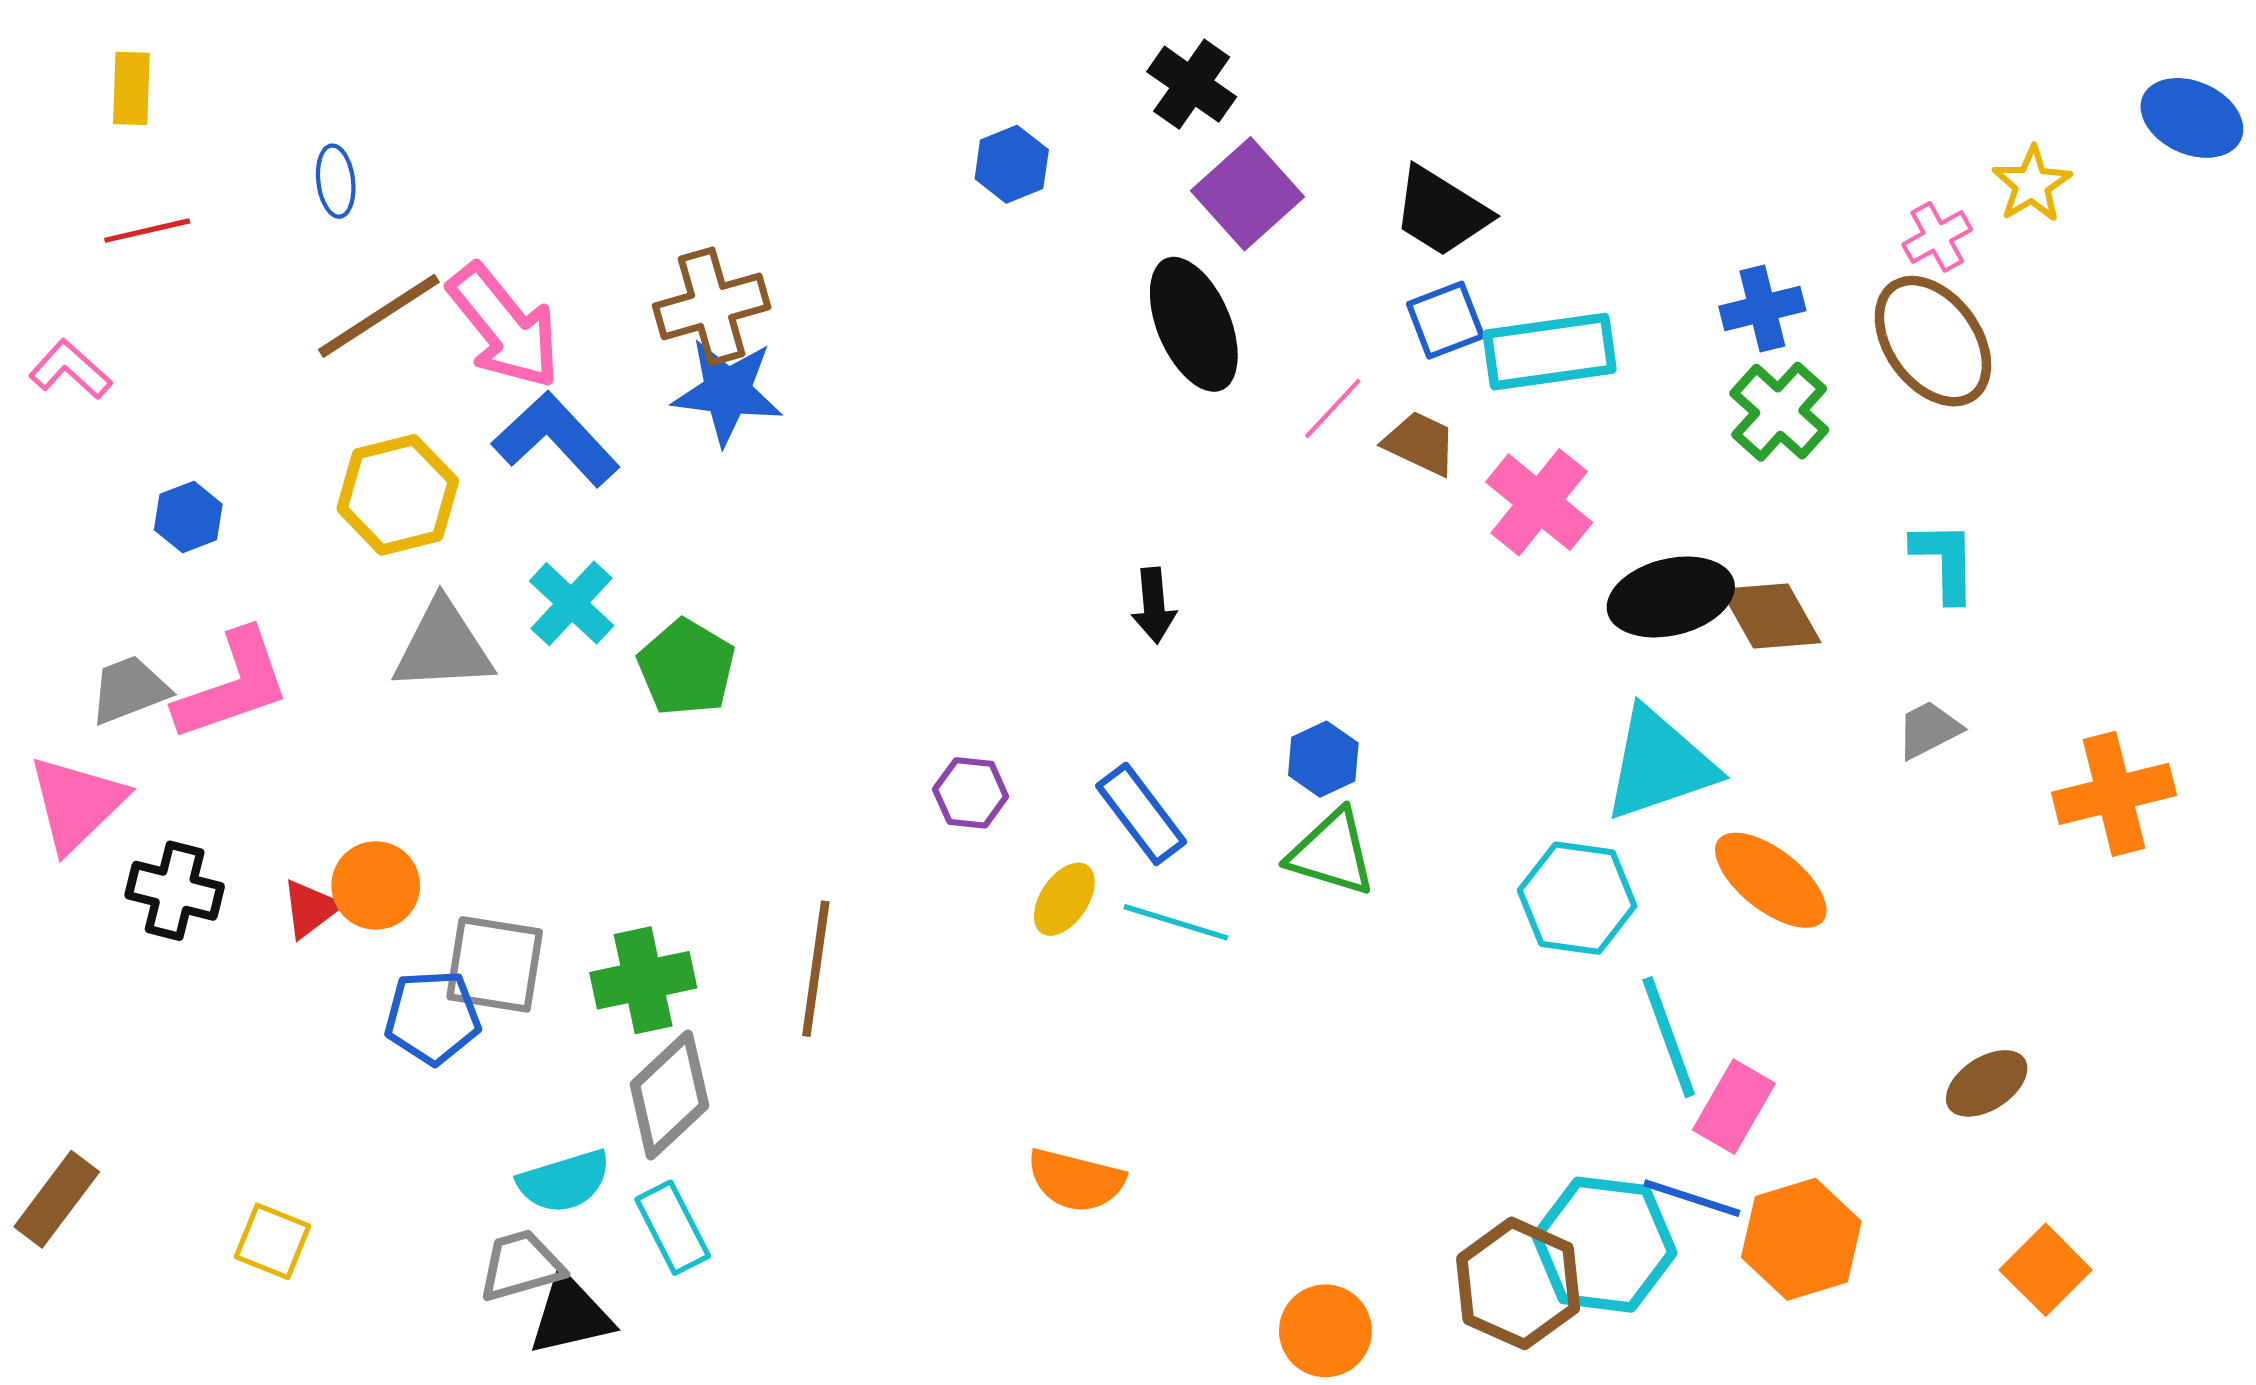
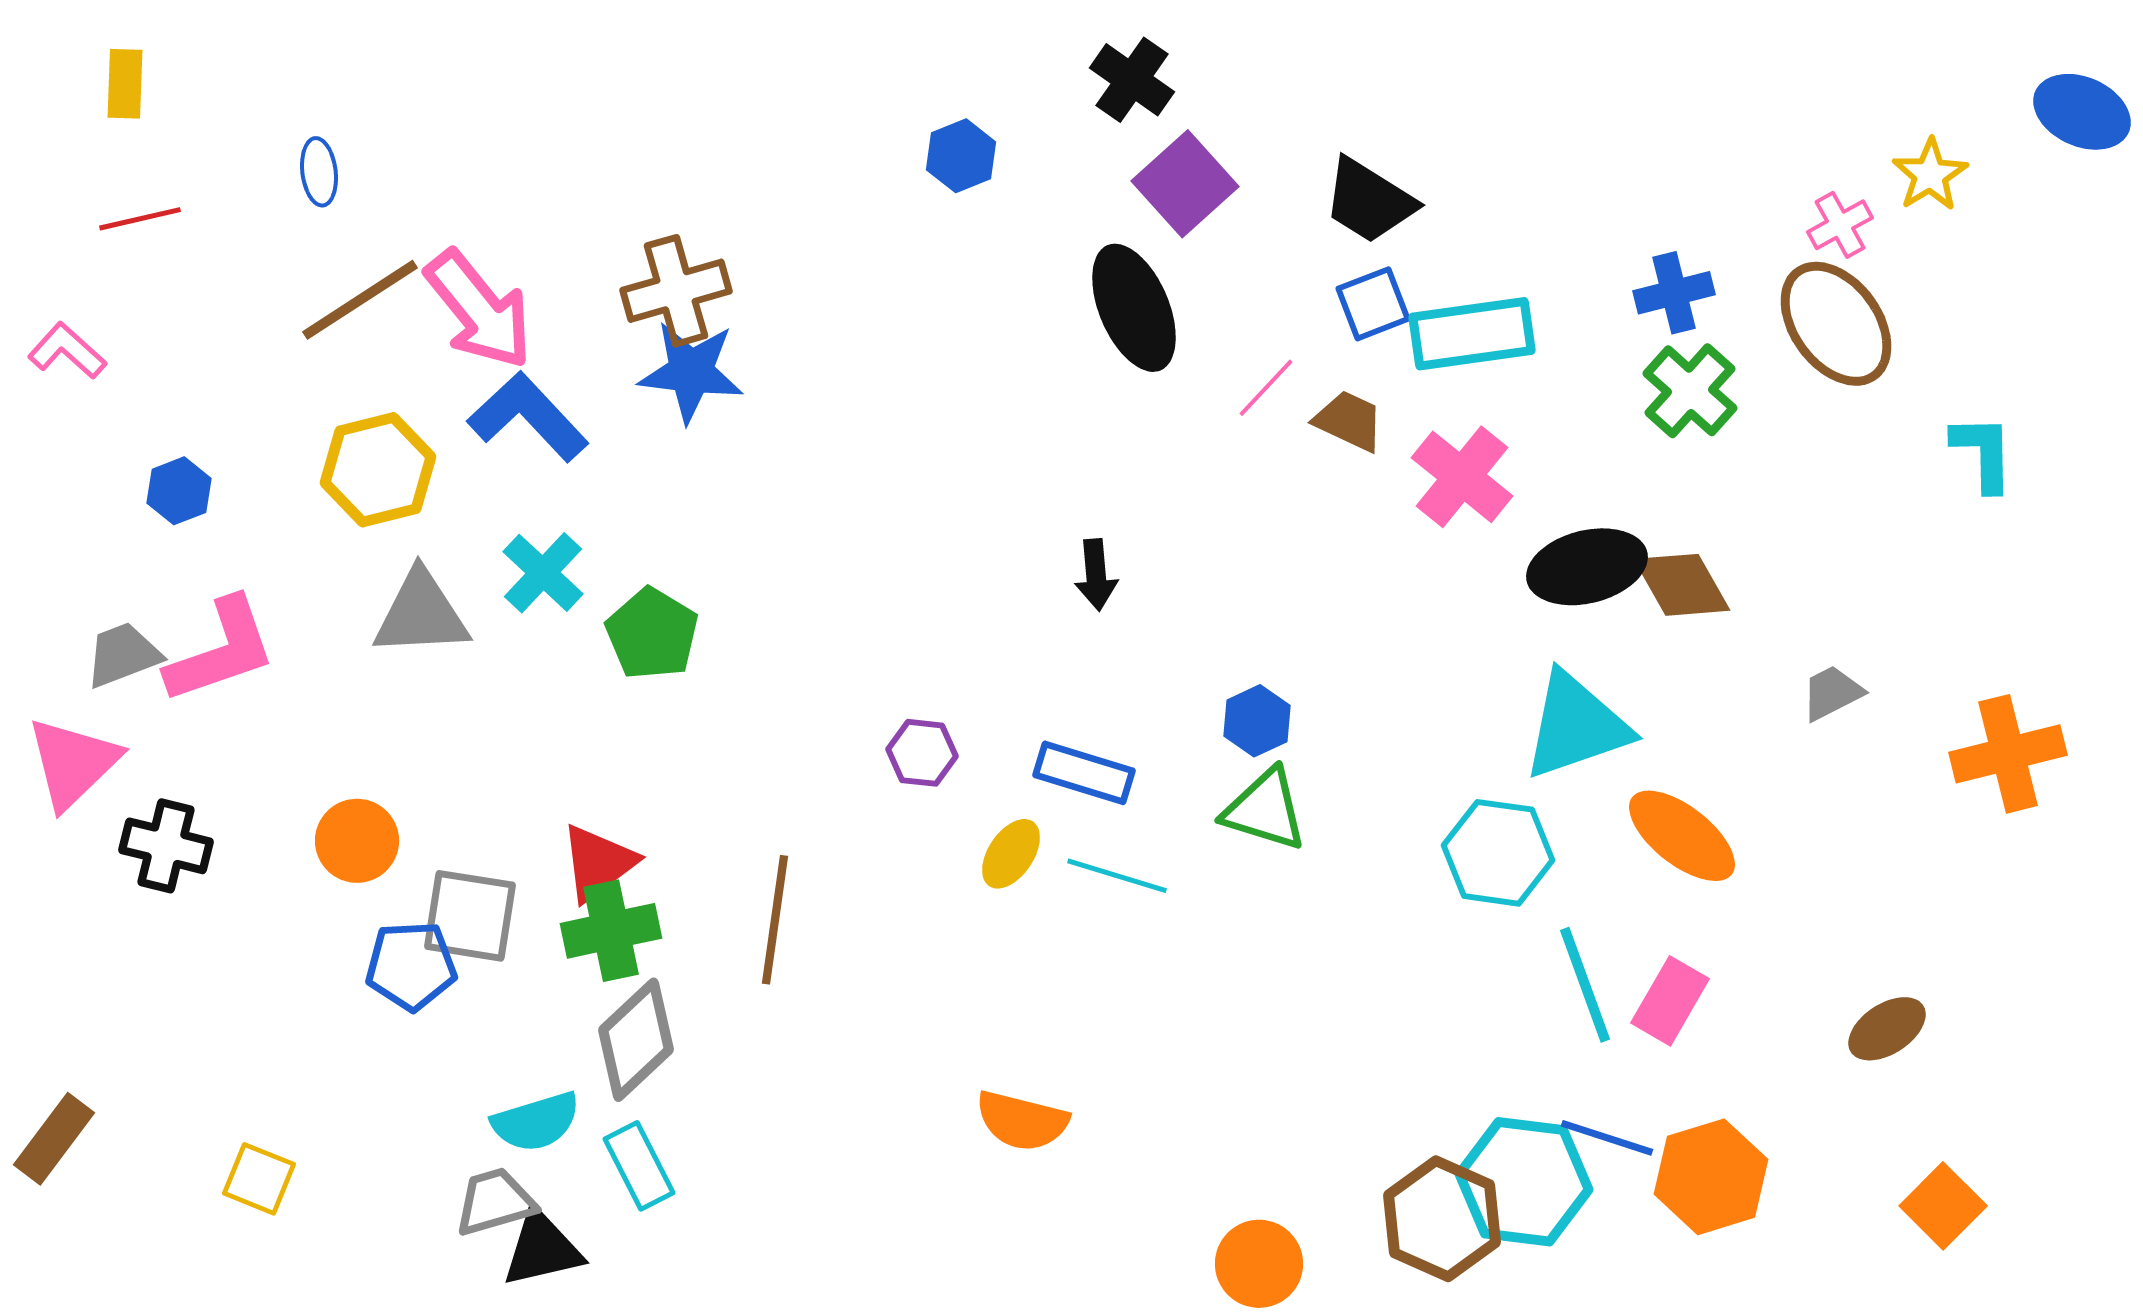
cyan L-shape: (1945, 561) -> (1983, 453), moved
blue rectangle: (1141, 814) -> (1084, 773), turned -36
red triangle: (310, 909) -> (598, 863), moved, size x1.4
pink rectangle: (1734, 1107) -> (1670, 1001), moved

